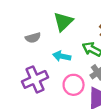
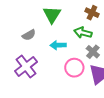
purple cross: (35, 79) -> (26, 66), moved

